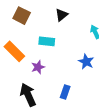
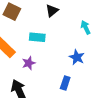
blue rectangle: (65, 92) -> (65, 83), moved

